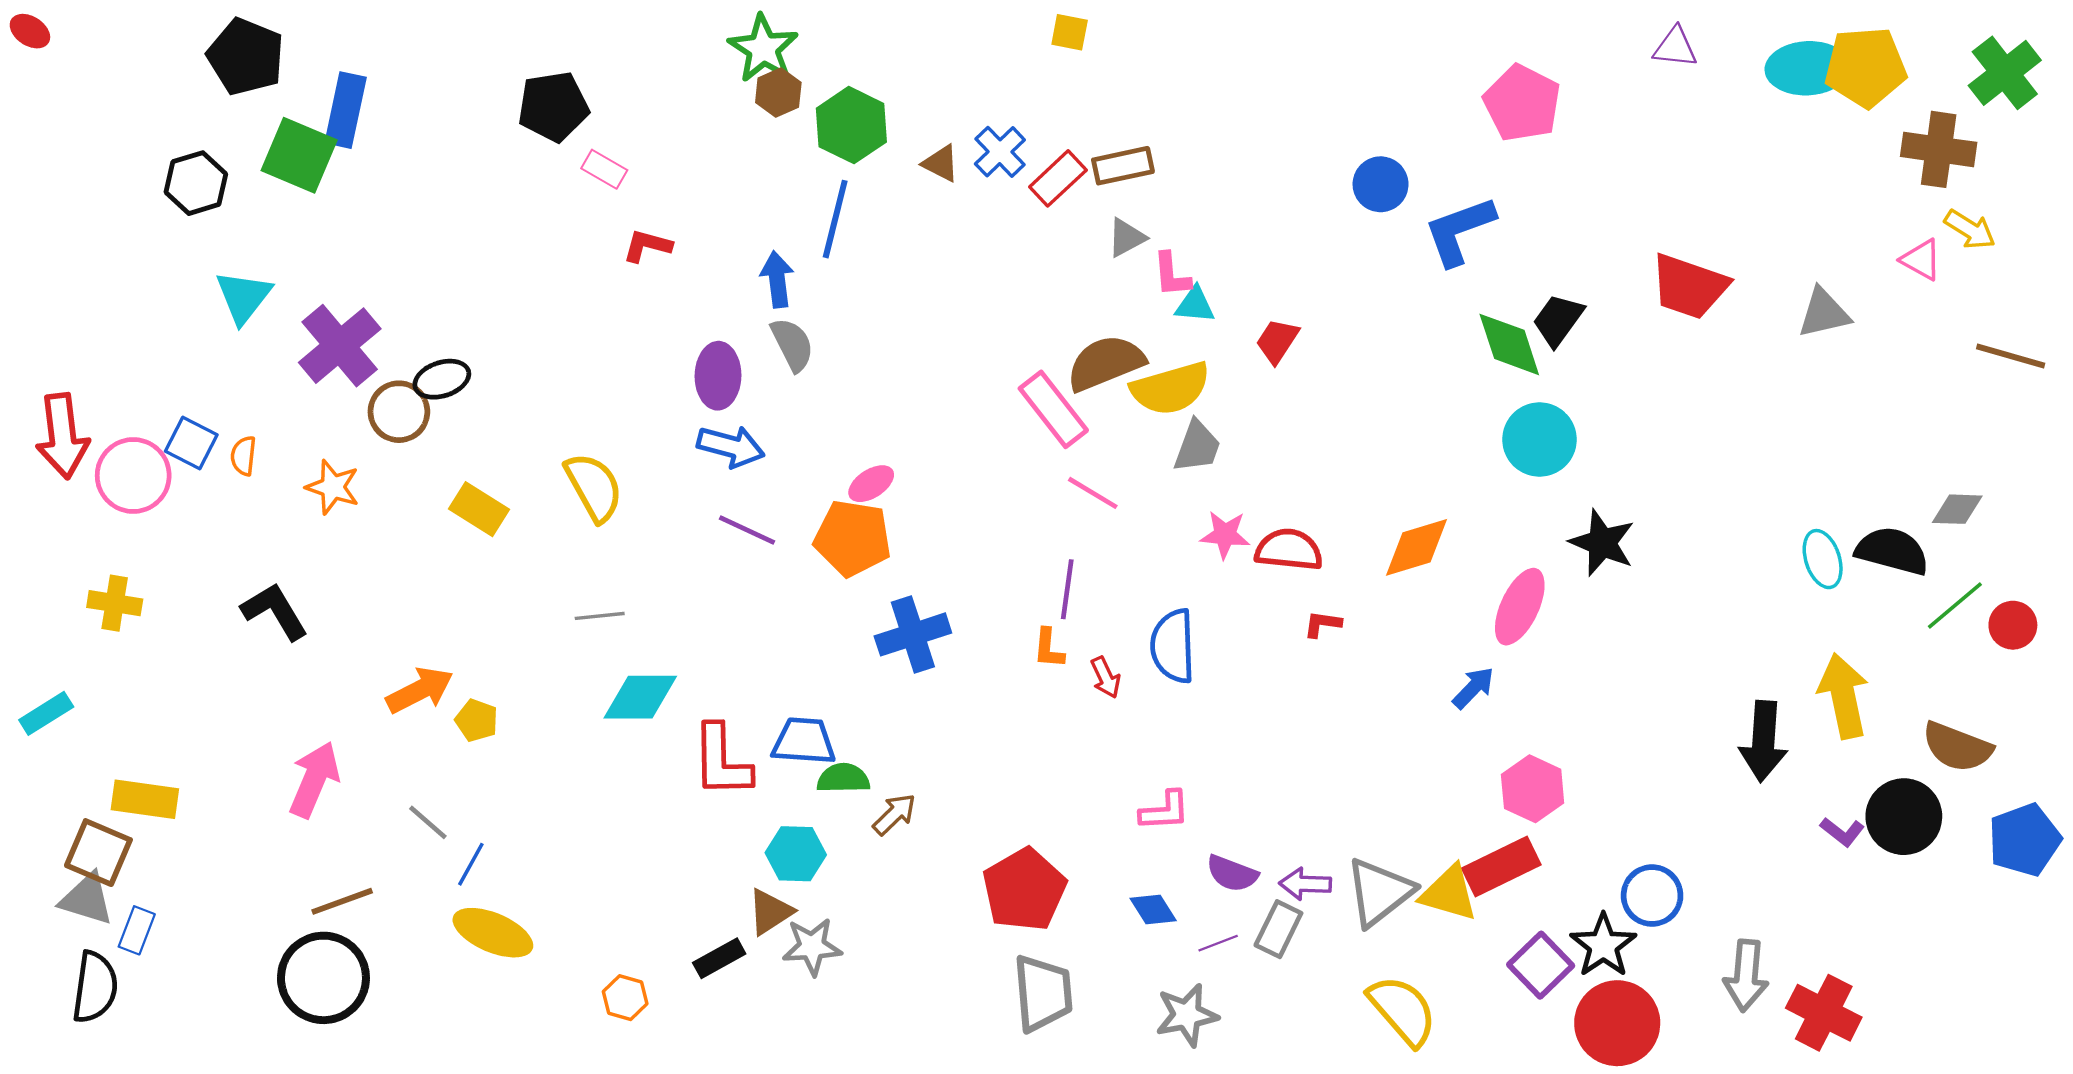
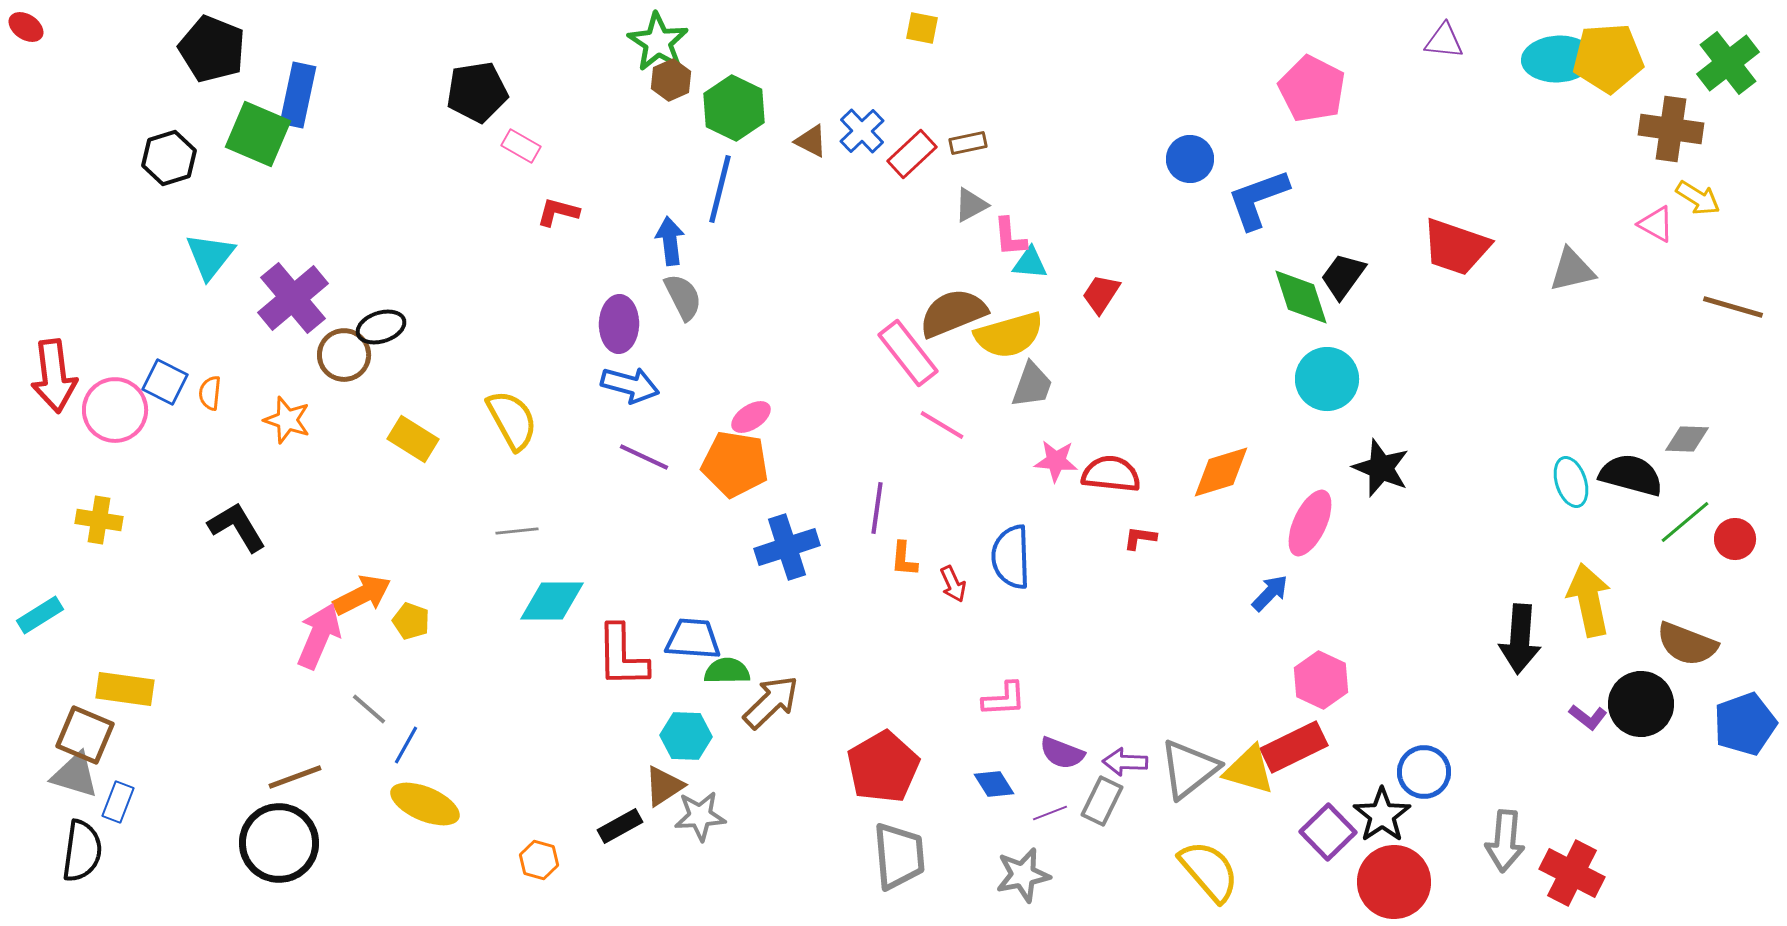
brown rectangle: (1123, 166) -> (968, 143), size x0.7
purple line: (1067, 589) -> (877, 508), moved
pink arrow: (314, 780) -> (319, 636), moved
brown arrow: (894, 814) -> (771, 702), size x1.5

